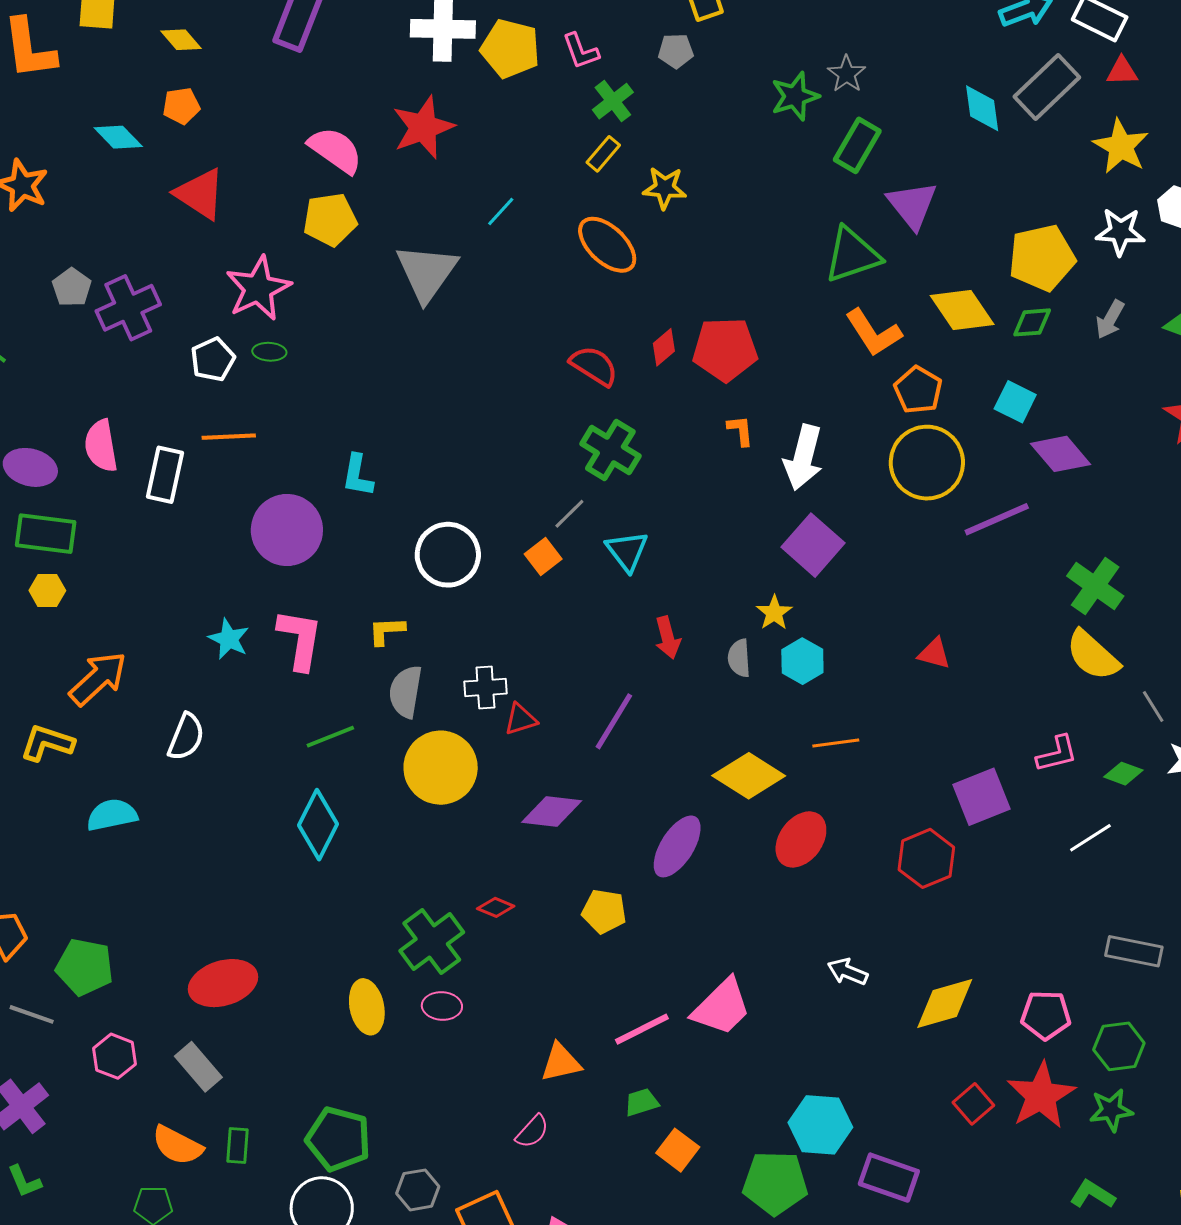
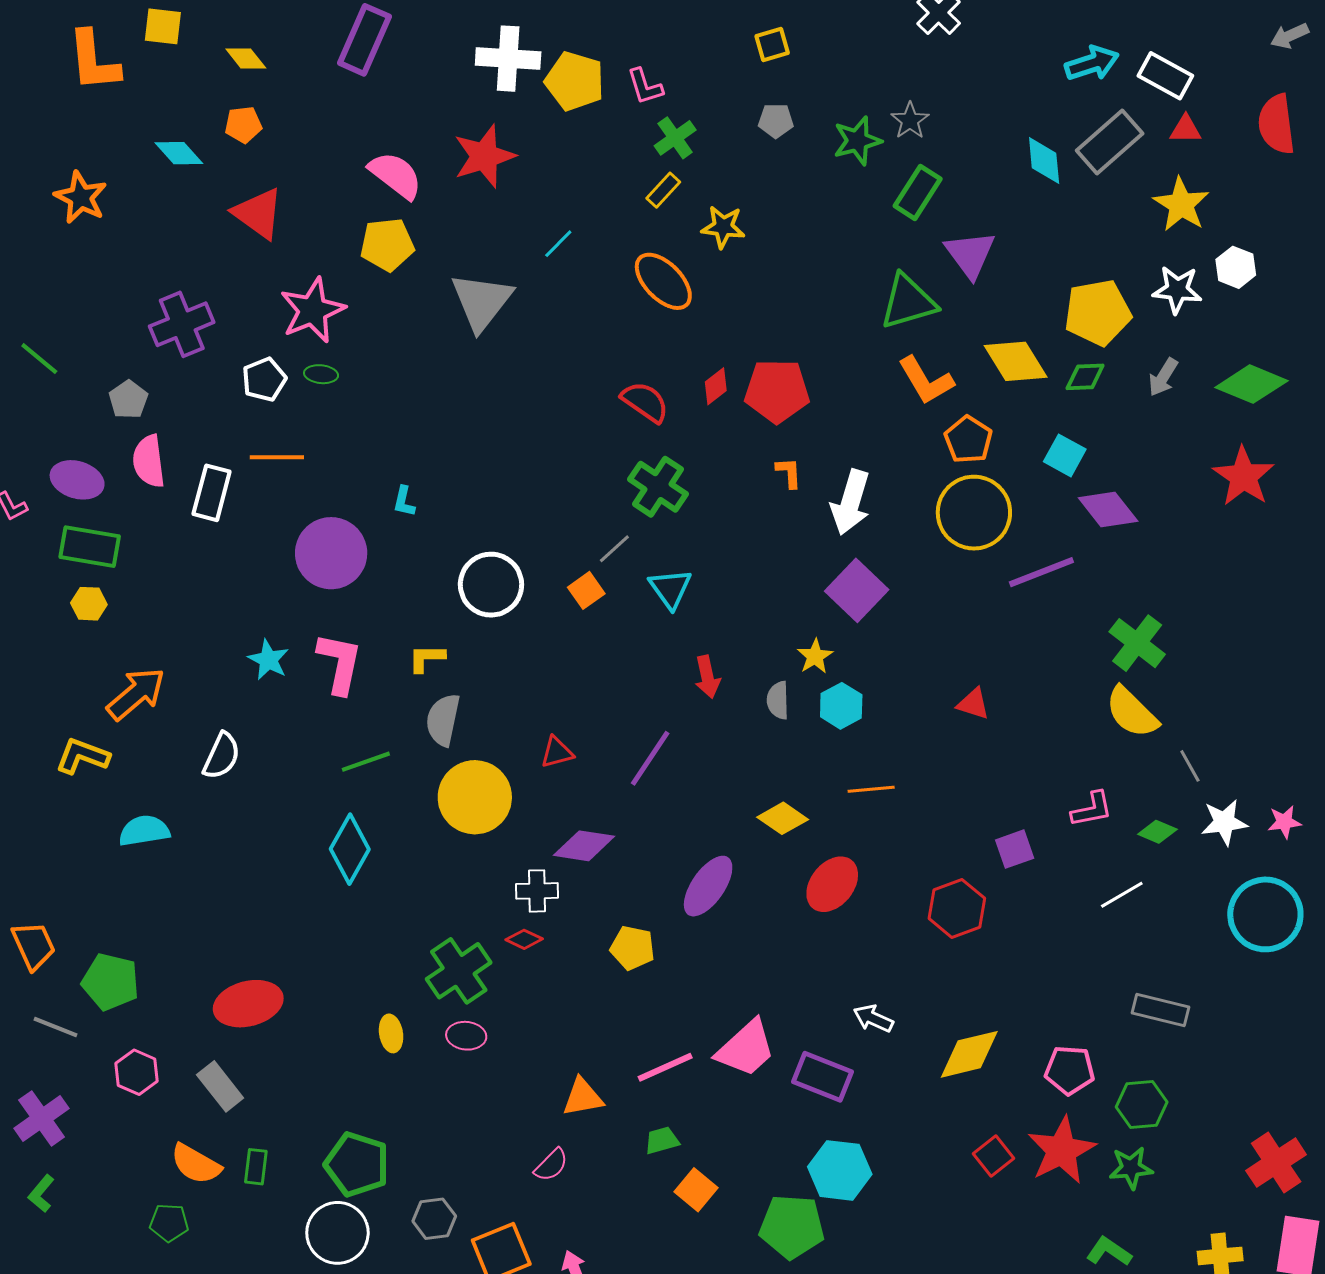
gray pentagon: (676, 51) -> (776, 121), moved
gray pentagon: (72, 287) -> (128, 400), moved
cyan L-shape: (358, 475) -> (404, 501), size x0.7
white cross: (485, 688) -> (537, 891), moved
yellow diamond: (749, 776) -> (783, 818), size x0.7
purple square: (982, 797) -> (1015, 849), size x0.7
yellow ellipse: (367, 1007) -> (391, 1033), size x0.7
purple rectangle: (889, 1177) -> (823, 1077), moved
green L-shape: (24, 1181) -> (41, 1194), turned 60

